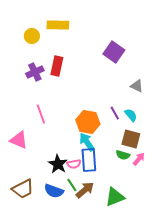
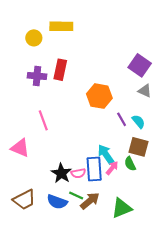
purple square: (114, 52) -> (140, 65), moved
purple cross: (35, 72) -> (37, 76), turned 30
orange hexagon: (88, 122) -> (99, 96), moved
cyan arrow: (87, 142) -> (106, 154), moved
green semicircle: (123, 155) -> (130, 164), turned 48
pink arrow: (139, 159) -> (112, 168), moved
green line: (72, 185) -> (76, 195), turned -32

